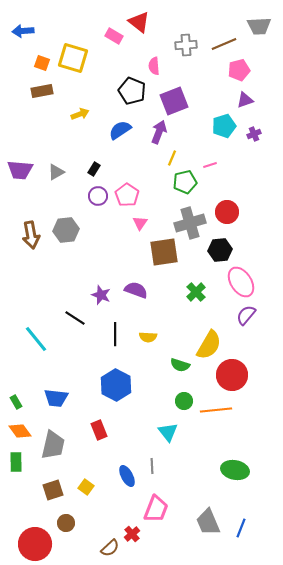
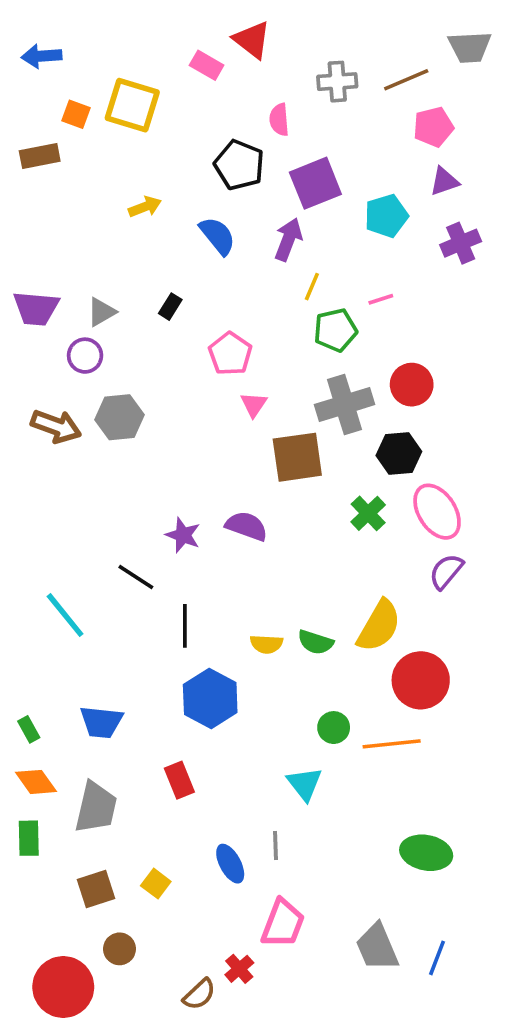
brown rectangle: (42, 91) -> (40, 156), moved
cyan pentagon: (224, 126) -> (386, 216), moved
blue semicircle: (120, 130) -> (217, 236), turned 85
purple cross: (254, 134) -> (461, 243), size x1.5
purple circle: (98, 196) -> (85, 356), moved
brown arrow: (31, 235) -> (56, 426), turned -60
green cross: (196, 292) -> (368, 513), moved
black line: (115, 334) -> (185, 626), moved
yellow semicircle: (148, 337) -> (266, 644), moved
green semicircle: (180, 365) -> (315, 642), moved

